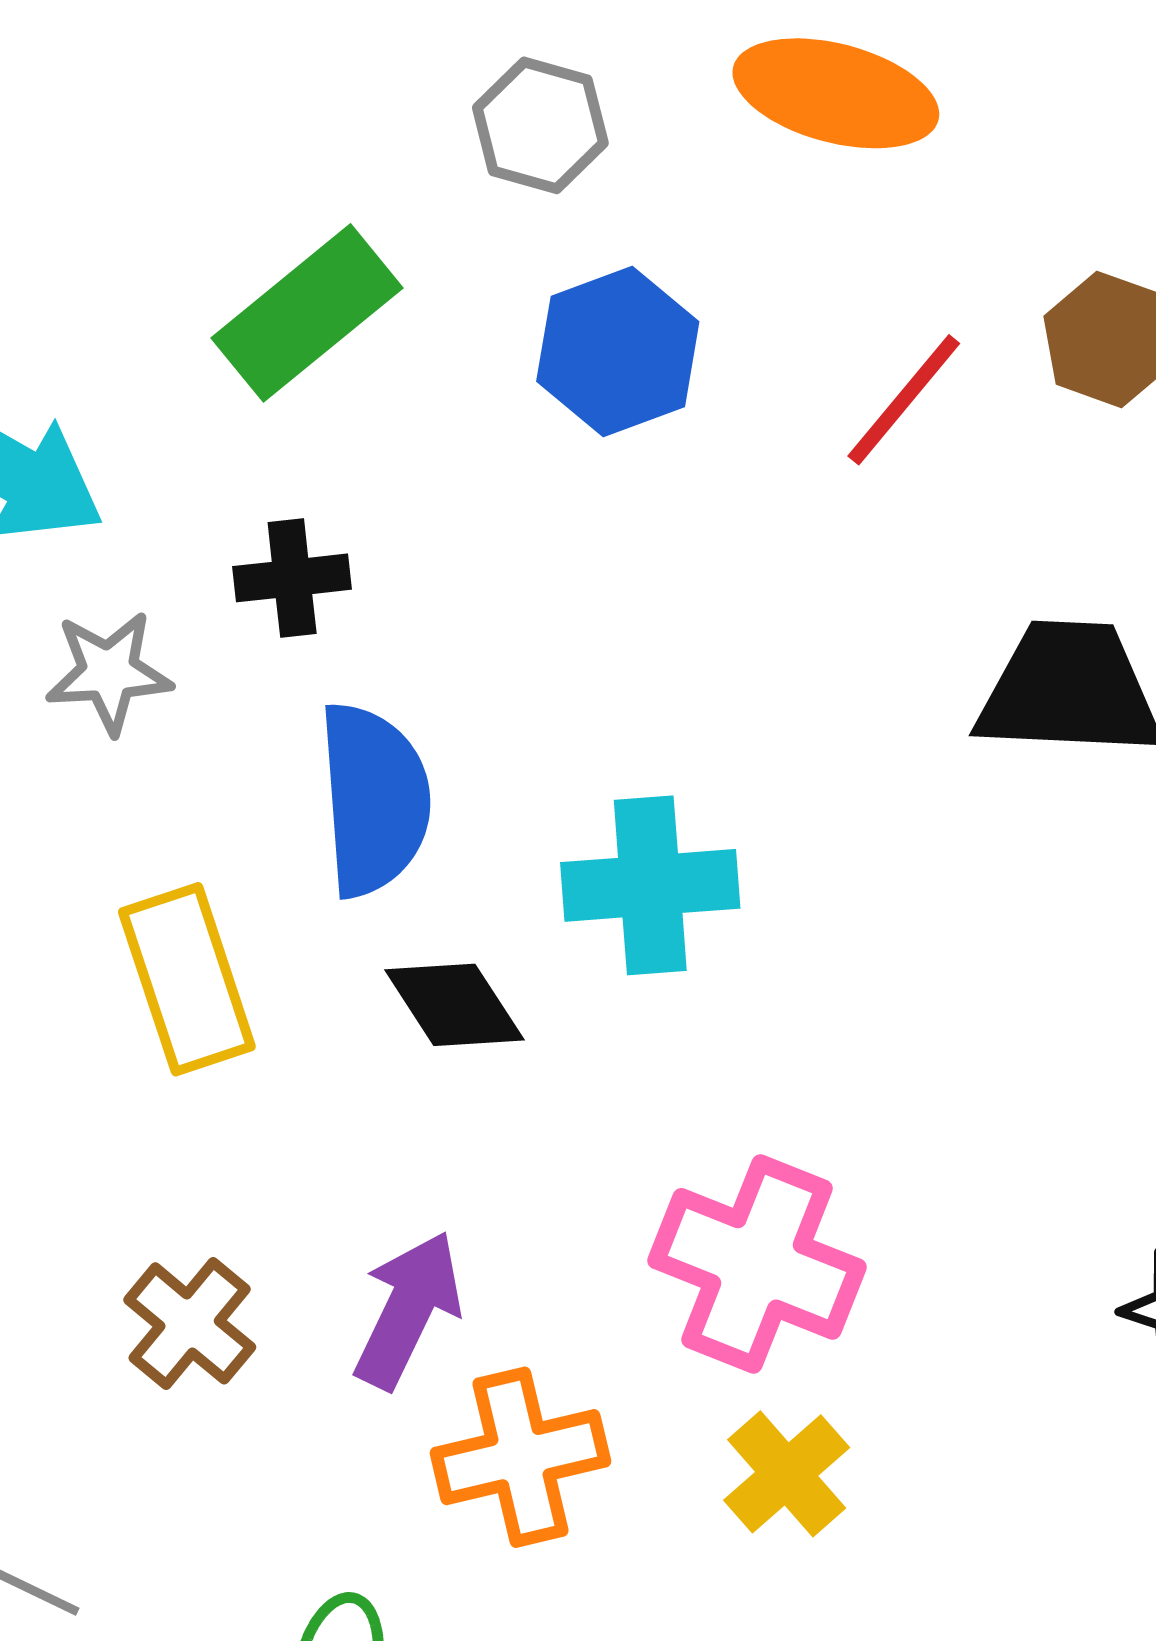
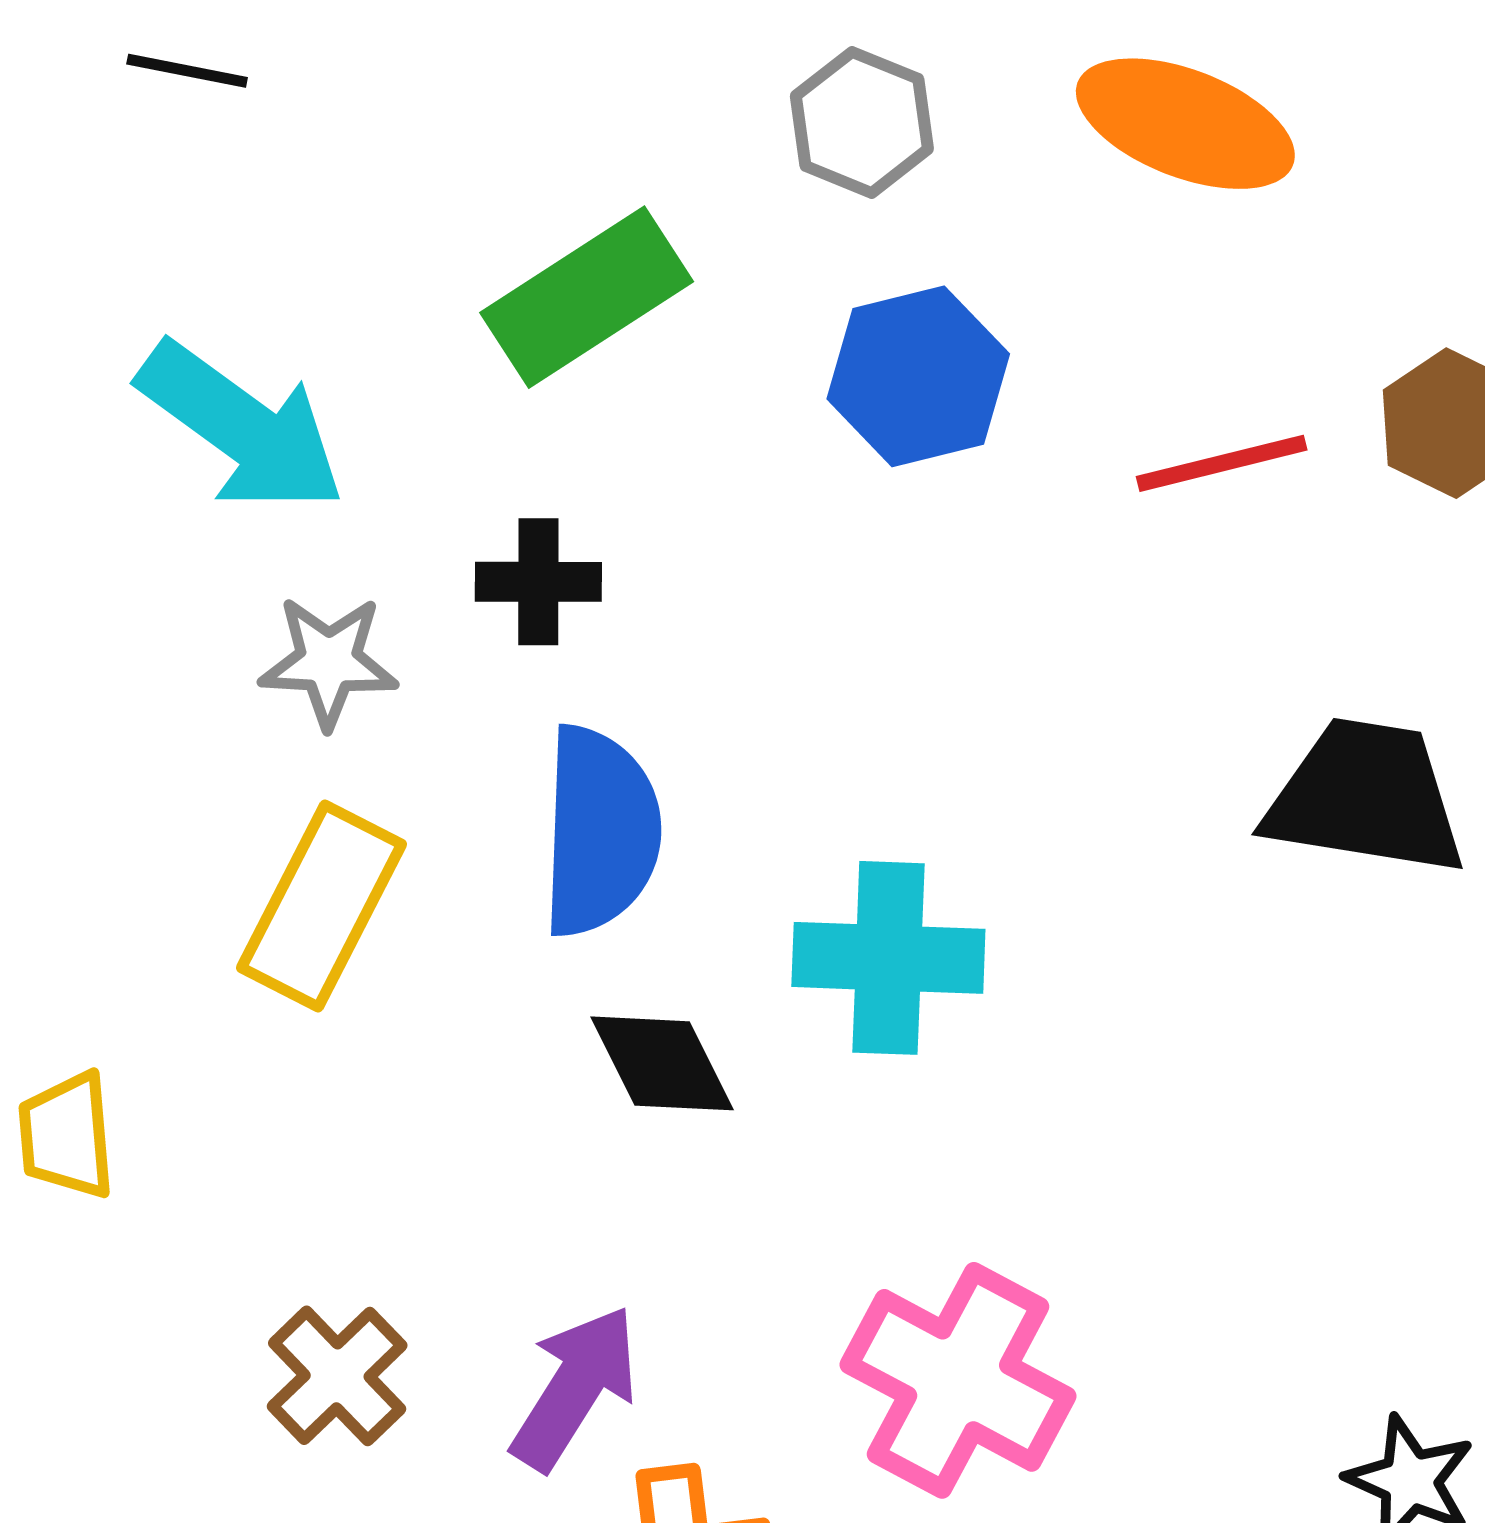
red line: (904, 400) -> (1222, 463), turned 30
yellow rectangle: (187, 979) -> (322, 906), moved, turned 39

